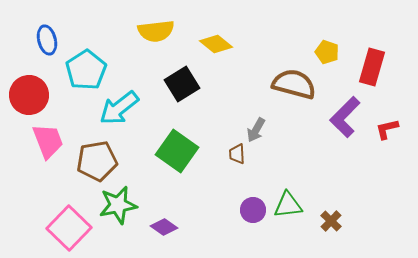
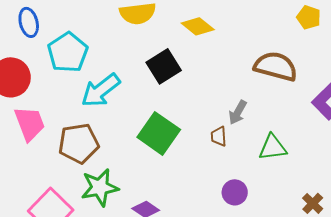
yellow pentagon: (327, 52) -> (309, 17), moved
green triangle: (288, 205) -> (273, 147), moved

